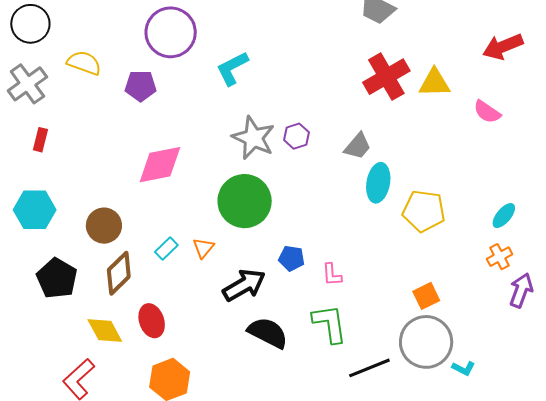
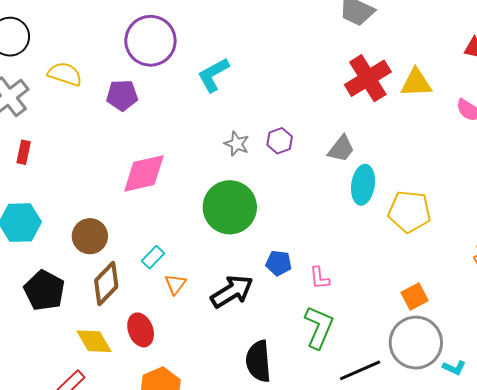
gray star: (253, 138) -> (237, 144), size x0.6
orange triangle: (203, 248) -> (175, 284), moved
green L-shape: (330, 324) -> (319, 327), turned 33
black semicircle: (268, 333) -> (258, 361), moved, turned -120

